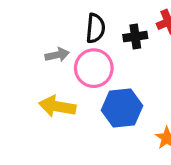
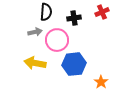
black semicircle: (95, 28) -> (46, 12), moved
black cross: (135, 37) -> (74, 18), moved

